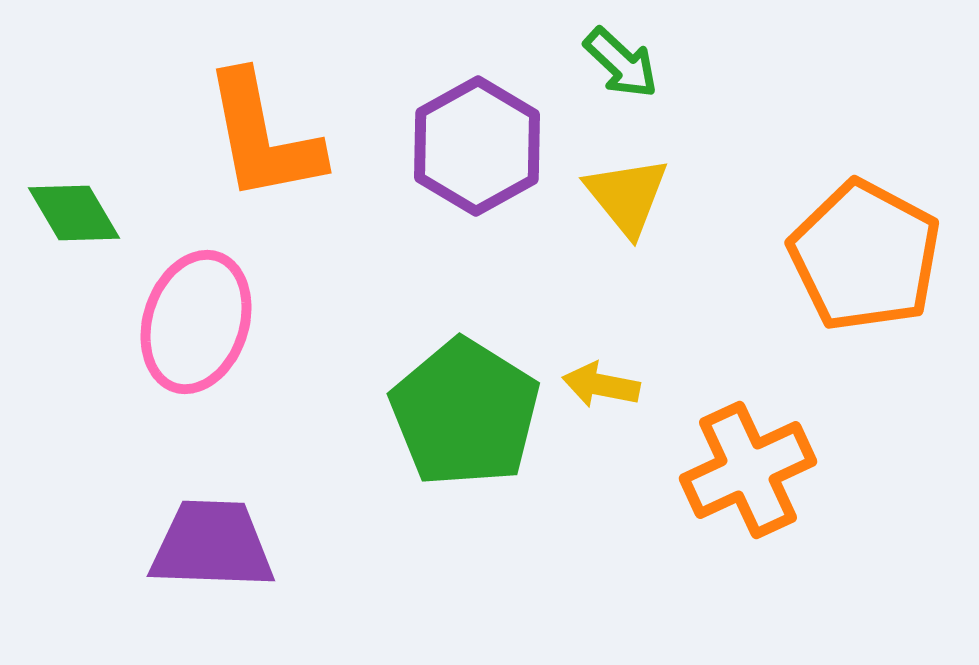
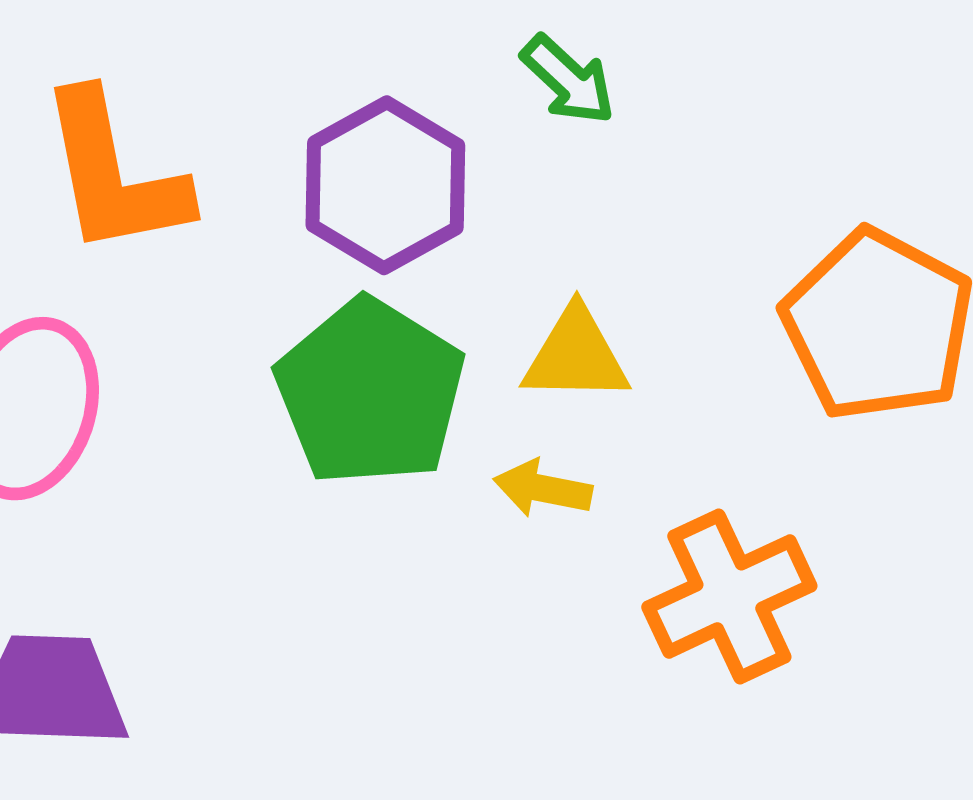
yellow triangle: (627, 196) -> (576, 355), moved, turned -50
green pentagon: (465, 413) -> (370, 392), moved

